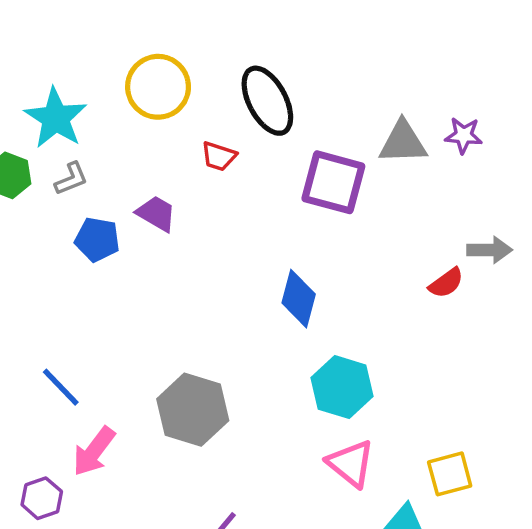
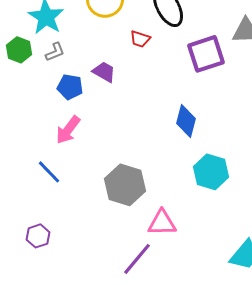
purple square: (333, 182) -> (206, 54), turned -33
pink arrow: (94, 451) -> (68, 130), moved
pink triangle: (351, 463) -> (162, 223), moved, turned -40

